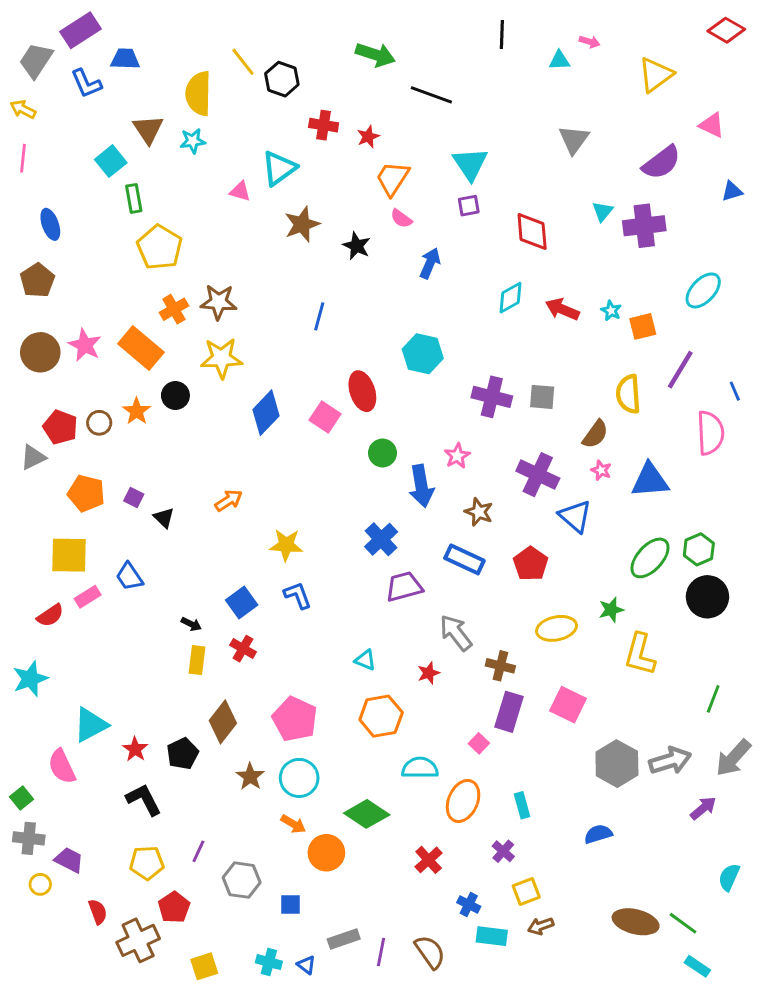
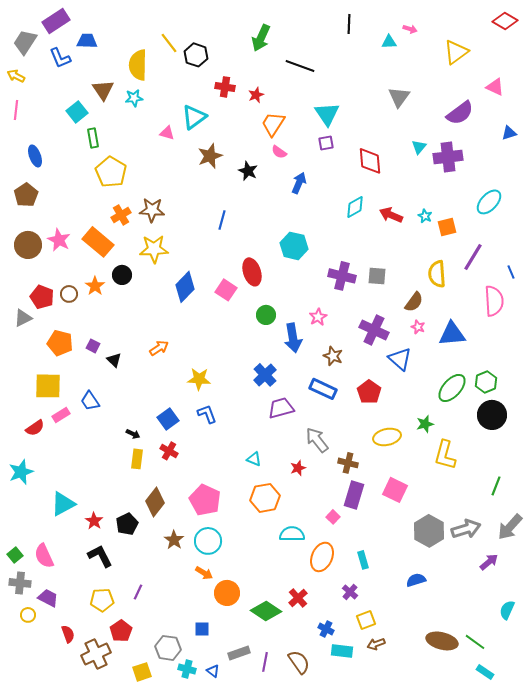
green arrow: (375, 55) -> (261, 38), turned 96
pink semicircle: (62, 766) -> (44, 556), moved
green diamond: (367, 814) -> (266, 611), moved
gray hexagon: (242, 880) -> (168, 648), moved

